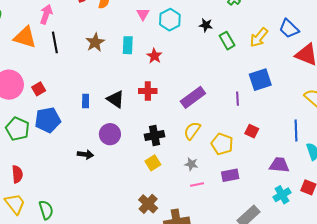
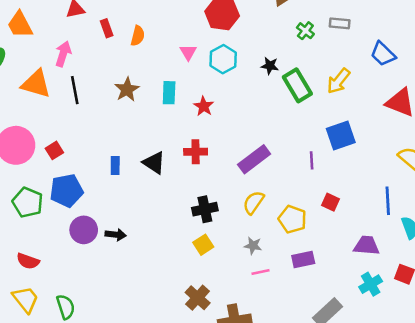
blue trapezoid: (289, 29) -> (383, 54), moved
green rectangle: (227, 41) -> (297, 85), size x1.4
purple circle: (110, 134) -> (84, 230), moved
red semicircle: (17, 174) -> (28, 261), turned 114

